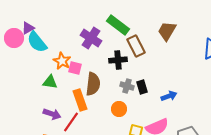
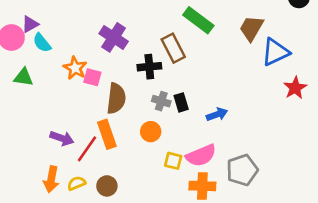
green rectangle: (118, 25) -> (198, 20), moved
brown trapezoid: (167, 31) -> (251, 28), moved
cyan semicircle: (37, 42) -> (42, 43), size x0.7
green triangle: (50, 82) -> (23, 77), moved
orange rectangle: (80, 100) -> (107, 134), moved

